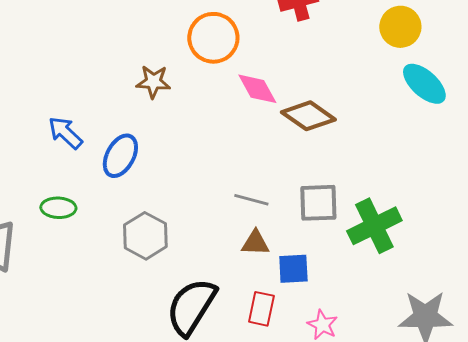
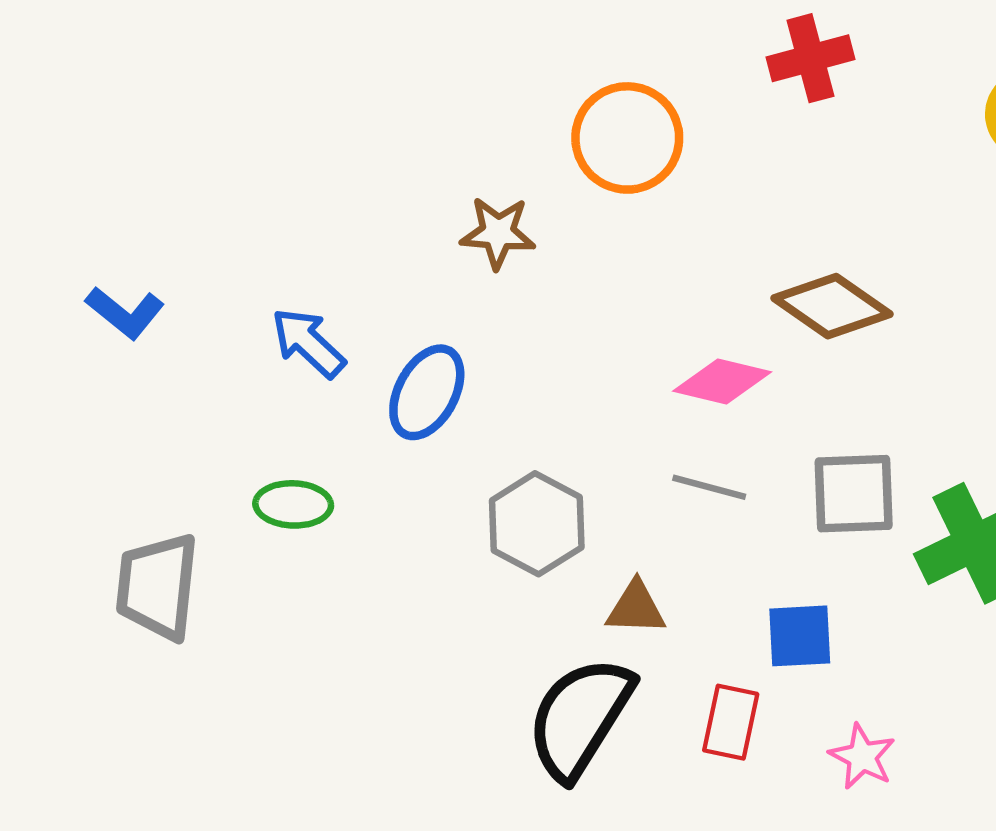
pink diamond: (257, 89) -> (722, 382), moved, turned -48
gray hexagon: (145, 236) -> (537, 524), moved
brown triangle: (255, 243) -> (636, 608), moved

